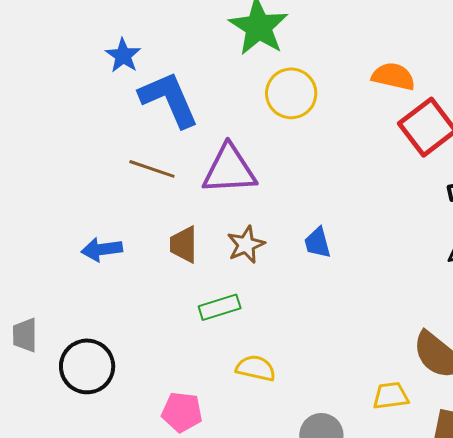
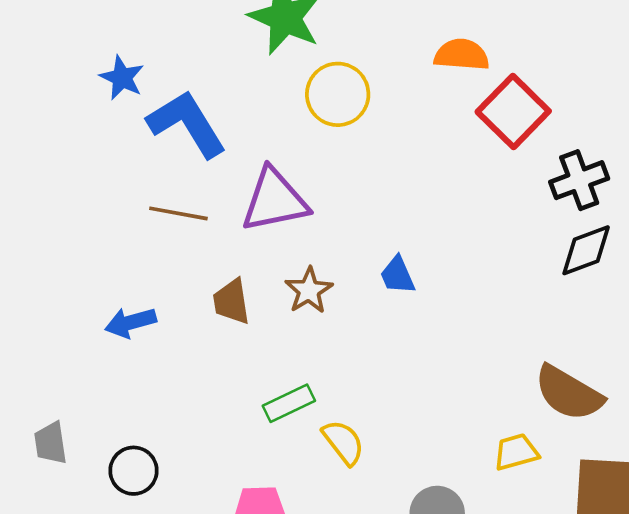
green rectangle: (220, 307) -> (289, 403), moved
black circle: (87, 366) -> (134, 471), size x0.7
yellow semicircle: (256, 368) -> (343, 442), turned 48

